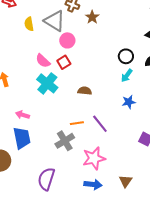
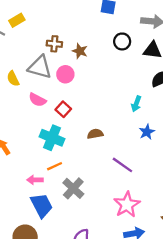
pink circle: (67, 40) -> (65, 74), moved
black circle: (126, 56) -> (122, 41), moved
pink semicircle: (43, 61) -> (37, 100), moved
orange line: (77, 123) -> (55, 166), moved
gray cross: (65, 141) -> (73, 188), moved

